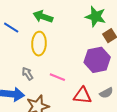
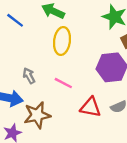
yellow ellipse: (39, 44) -> (62, 41), moved

